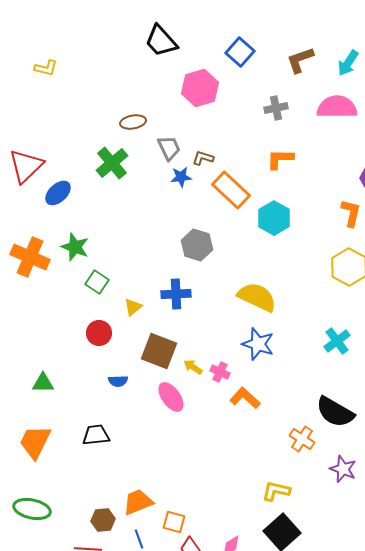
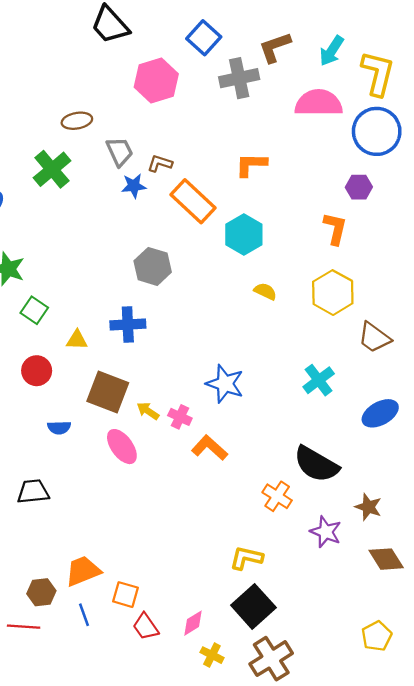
gray cross: (276, 108) -> (239, 78), moved, size x1.4
yellow semicircle: (257, 297) -> (265, 291), moved, size x0.5
yellow triangle: (133, 307) -> (77, 340), turned 42

